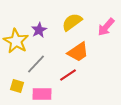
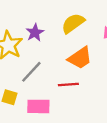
red line: (68, 75) -> (68, 85), turned 30

